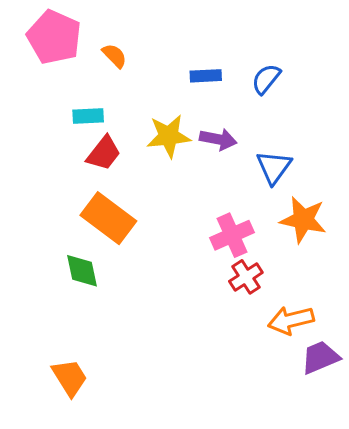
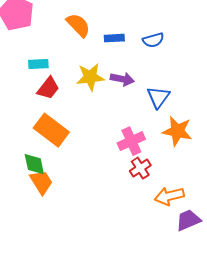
orange semicircle: (114, 56) -> (78, 25), moved, size x1.5
blue semicircle: (266, 79) -> (153, 40), turned -145
orange trapezoid: (70, 377) -> (41, 182), moved

